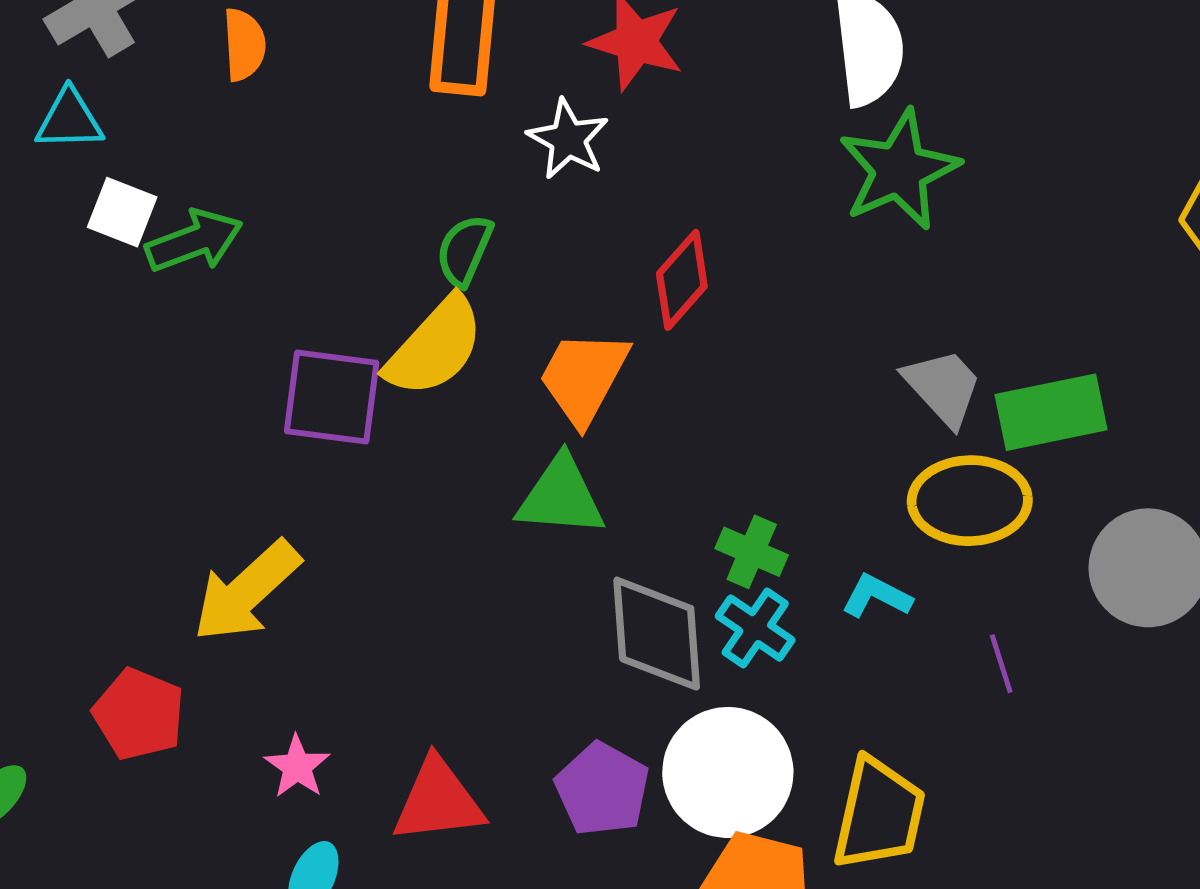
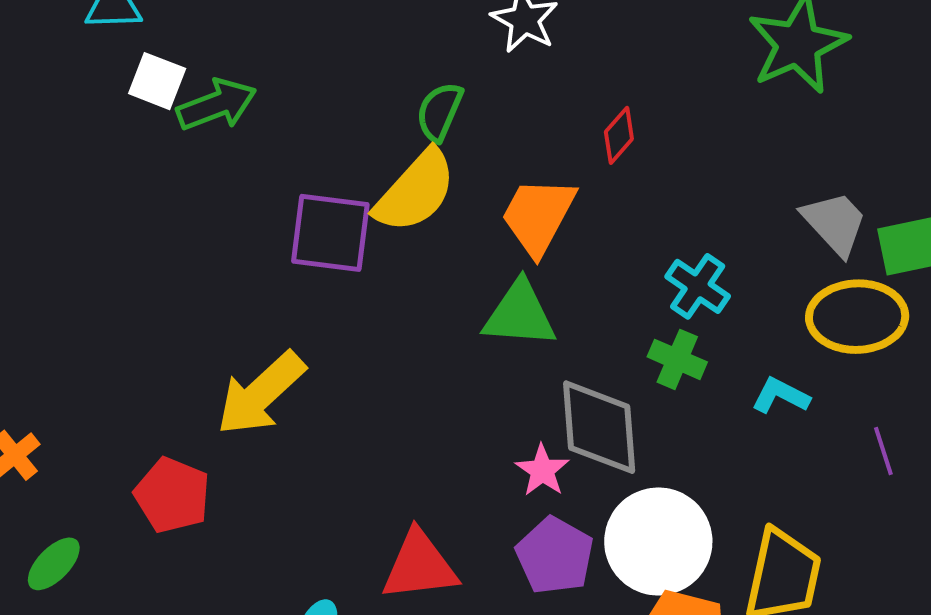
red diamond: (682, 280) -> (619, 135), size x0.7
cyan cross: (755, 628) -> (698, 286), moved
pink star: (297, 767) -> (542, 470), moved

